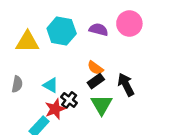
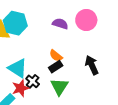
cyan hexagon: (62, 31) -> (15, 23), moved
cyan triangle: (51, 85) -> (18, 68), size x1.5
black arrow: (126, 85) -> (92, 65), moved

